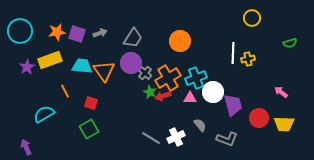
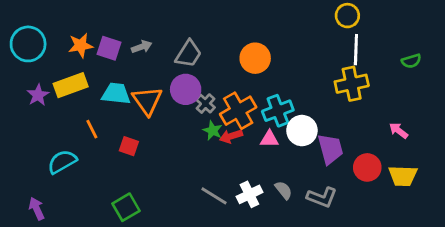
yellow circle: (252, 18) -> (347, 16), moved
white line: (233, 53) -> (356, 50), moved
yellow cross: (248, 59) -> (352, 84), size x1.6
gray semicircle: (200, 125) -> (284, 190), moved
green square: (89, 129) -> (126, 207), moved

